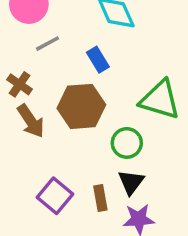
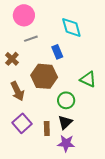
green triangle: (160, 100) -> (88, 79), size x0.7
brown arrow: (31, 121) -> (17, 91), moved

